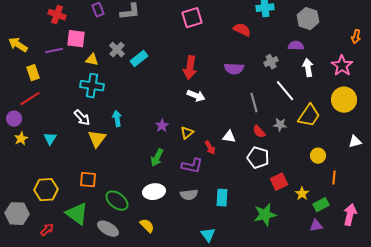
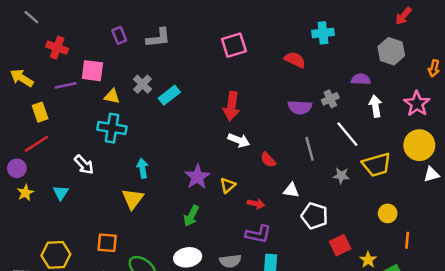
red cross: (57, 15) -> (57, 48), moved
gray hexagon: (308, 19) -> (391, 51), moved
purple semicircle: (234, 69) -> (300, 107), moved
yellow trapezoid: (309, 116) -> (377, 165), turned 40
white arrow: (82, 118) -> (84, 165), moved
purple star: (162, 126) -> (197, 177), size x1.5
red semicircle: (259, 132) -> (268, 160), moved
white triangle: (229, 137) -> (291, 190), moved
yellow triangle: (97, 139) -> (133, 199), moved
white triangle: (355, 142) -> (432, 174), moved
red arrow: (210, 148) -> (256, 204), turned -48
purple L-shape: (192, 166) -> (258, 234), moved

